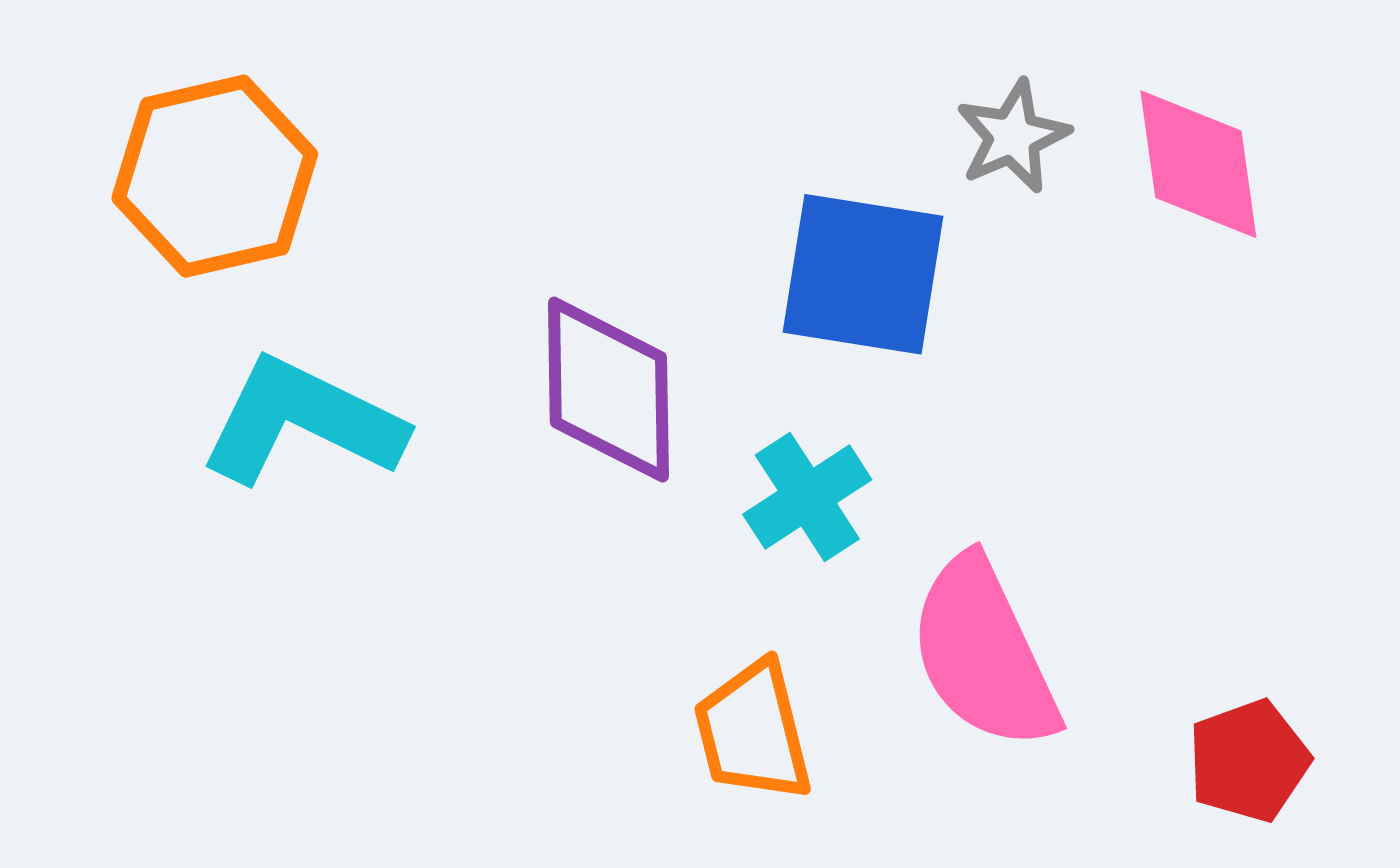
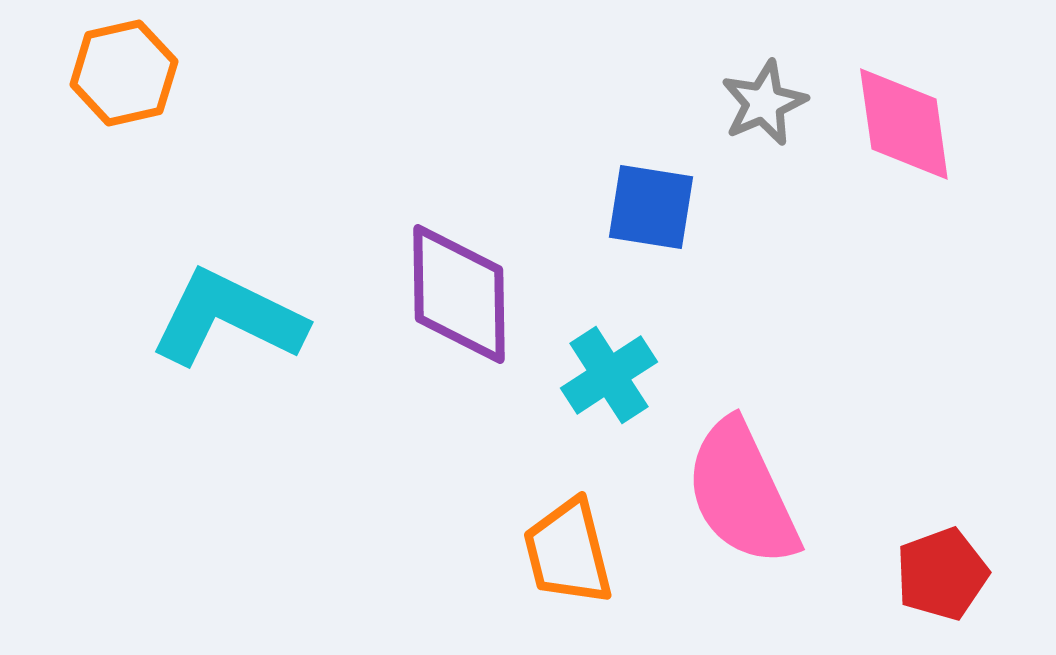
orange hexagon: (215, 176) -> (124, 73), moved, size x0.7
blue square: (863, 274) -> (651, 207), size x0.7

